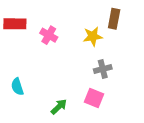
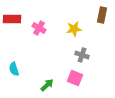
brown rectangle: (114, 19) -> (102, 15), moved
gray cross: (103, 69) -> (82, 55), turned 32

